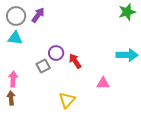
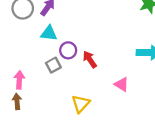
cyan triangle: (15, 38) -> (49, 33), moved
pink triangle: (103, 83) -> (122, 84), turned 32

